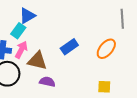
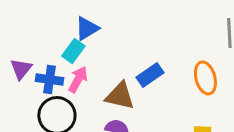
orange ellipse: (106, 49) -> (205, 78), turned -55
brown triangle: (37, 61) -> (120, 96), moved

